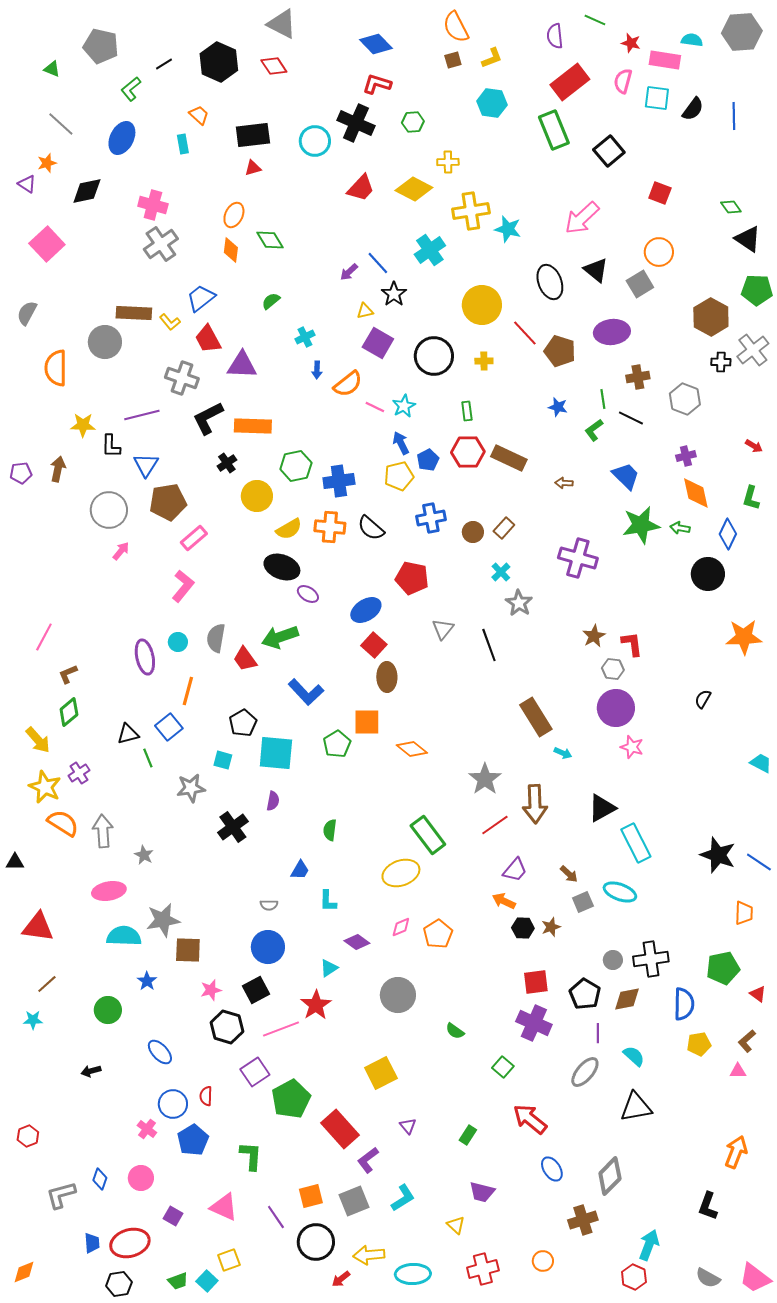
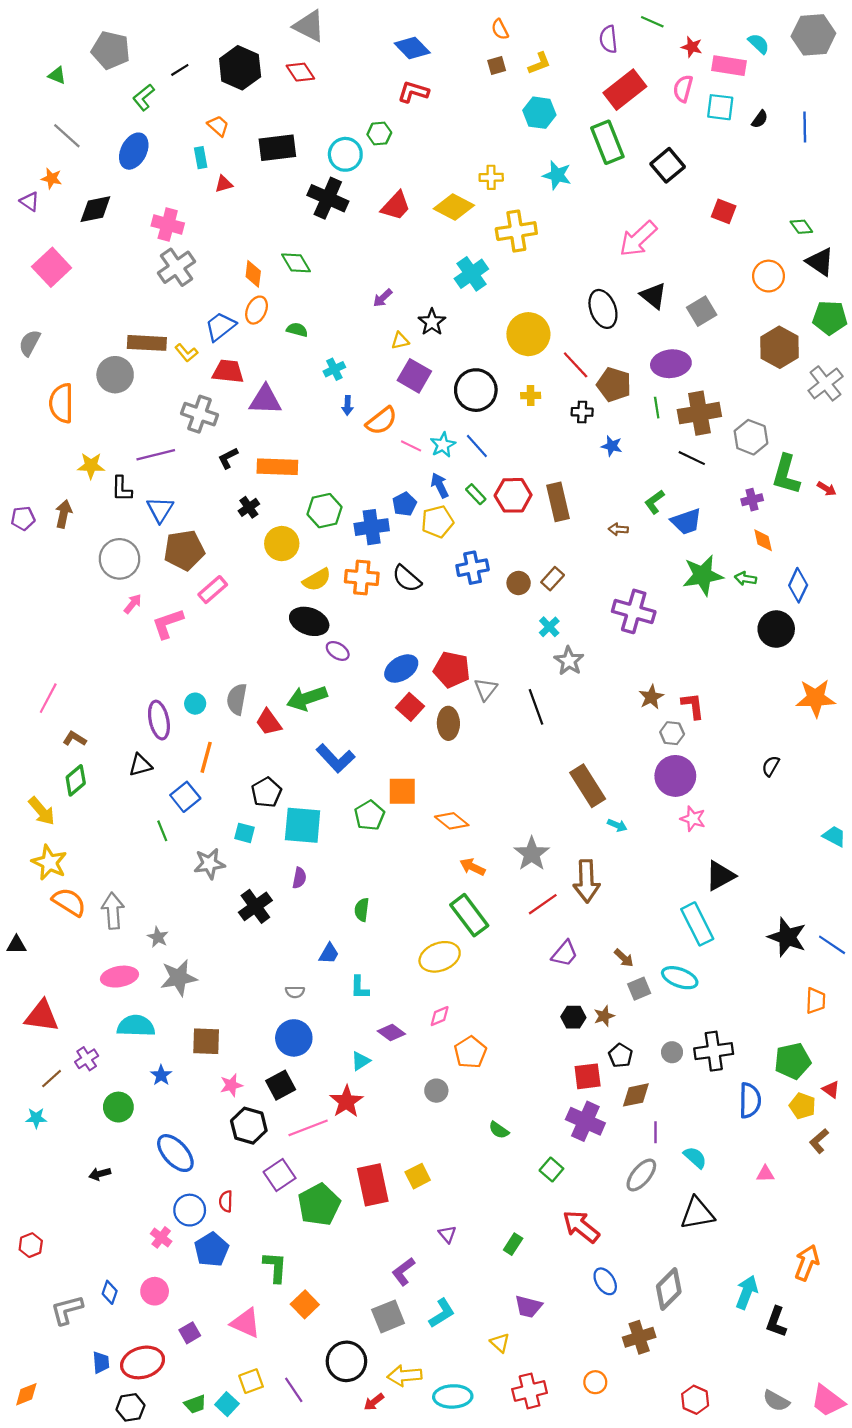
orange semicircle: (456, 27) -> (500, 29), size x0.6
cyan semicircle: (692, 40) -> (759, 44), turned 35
black semicircle: (693, 109) -> (760, 119), size x0.7
green hexagon: (413, 122) -> (379, 134), moved
black cross: (356, 123) -> (328, 198), moved
orange star: (47, 163) -> (52, 178), turned 30
red triangle: (253, 168) -> (224, 184), moved
orange ellipse: (234, 215) -> (257, 310), moved
cyan star: (508, 229) -> (557, 175), moved
orange circle: (659, 252) -> (769, 276), moved
blue line: (378, 263) -> (477, 446), moved
green semicircle: (271, 301) -> (297, 330), turned 54
red trapezoid: (208, 339) -> (228, 371), turned 124
black cross: (721, 362) -> (582, 412), moved
brown cross: (638, 377) -> (699, 413), size x1.6
green line: (603, 399) -> (657, 408), moved
green rectangle: (467, 411) -> (476, 494), moved, turned -36
black L-shape: (208, 418) -> (228, 458), size x0.6
green L-shape: (594, 430) -> (654, 502), moved
brown rectangle: (509, 458) -> (558, 502), turned 52
blue pentagon: (428, 460) -> (405, 504), moved
blue trapezoid: (626, 476) -> (686, 522), turned 116
orange diamond: (696, 493) -> (763, 540), size x0.7
green L-shape: (751, 498) -> (786, 474), moved, size x1.5
red pentagon: (412, 578) -> (452, 670), moved
pink L-shape: (183, 586) -> (168, 624), moved, turned -148
brown L-shape: (68, 674) -> (75, 739), turned 55
brown ellipse: (387, 677) -> (448, 723), moved
black triangle: (128, 734) -> (140, 765), moved
purple cross: (79, 773) -> (87, 1059), moved
black triangle: (602, 808) -> (720, 876), moved
orange arrow: (504, 901) -> (473, 867), moved
gray star: (163, 920) -> (179, 978), moved
orange pentagon: (438, 934) -> (470, 1052), moved
black pentagon: (585, 994) -> (621, 1055), moved, size x0.7
gray circle: (398, 995) -> (436, 1091), size x0.6
brown diamond: (627, 999) -> (636, 1095), moved
yellow pentagon: (699, 1044) -> (802, 1106), moved, turned 30
blue ellipse: (160, 1052) -> (175, 1153), size x1.4
pink triangle: (738, 1071) -> (765, 1174), moved
yellow square: (381, 1073) -> (418, 1176), size x0.7
red rectangle: (340, 1129) -> (373, 1185), moved, turned 30
orange square: (311, 1196) -> (305, 1304), moved, turned -30
purple square: (173, 1216) -> (190, 1333), turned 30
purple line: (276, 1217) -> (294, 1390), moved
cyan arrow: (649, 1245) -> (747, 1292), moved

